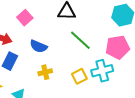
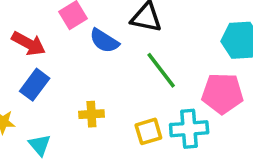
blue semicircle: (39, 46) -> (104, 41), moved

